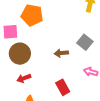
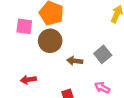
brown circle: (20, 54) -> (50, 41), moved

